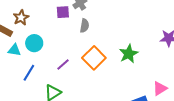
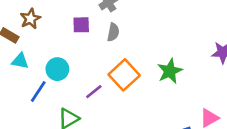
purple square: (63, 12) -> (81, 25), moved
cyan circle: (34, 43) -> (57, 69), moved
purple line: (63, 64) -> (94, 92), moved

